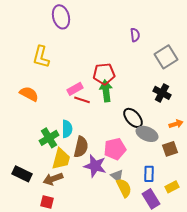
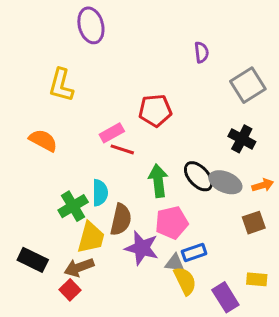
green arrow: (106, 91) -> (158, 181), moved
gray ellipse: (147, 134) -> (225, 182), moved
blue rectangle: (149, 174) -> (194, 252), moved, turned 70
gray triangle: (117, 176) -> (175, 263), turned -32
yellow rectangle: (172, 187) -> (257, 279), turned 32
red square: (47, 202) -> (70, 290), moved, turned 32

